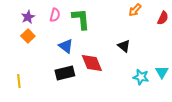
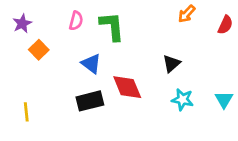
purple star: (28, 17) -> (22, 23), moved
black triangle: (124, 46) -> (171, 64), turned 40
cyan star: (141, 77) -> (182, 100), moved

